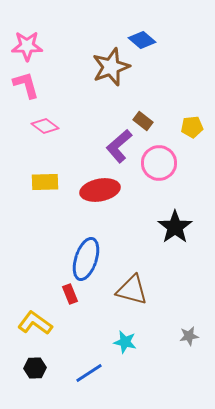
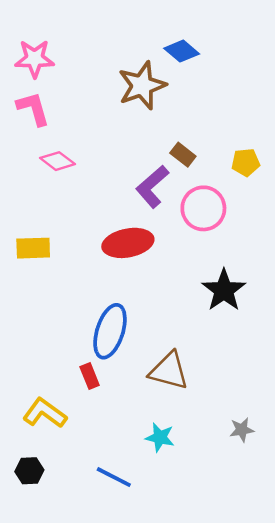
yellow rectangle: (45, 182) -> (33, 248), moved
black hexagon: (35, 368) -> (29, 471), moved
blue line: (89, 373) -> (114, 477), turned 60

